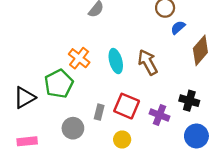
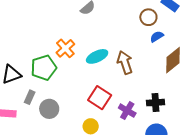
cyan ellipse: (116, 61) -> (97, 56), turned 70
black cross: (189, 101) -> (155, 103), turned -30
gray rectangle: (99, 112) -> (30, 97), moved

